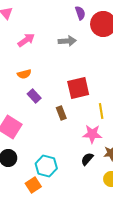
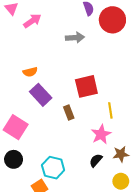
pink arrow: (26, 40) -> (32, 21), moved
purple rectangle: (34, 96) -> (41, 95), size x1.5
pink star: (92, 134) -> (101, 134), turned -30

